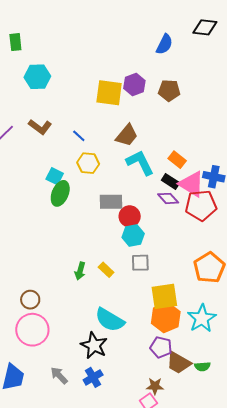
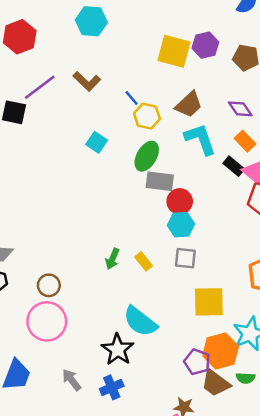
yellow hexagon: (88, 163) -> (147, 116), moved
green ellipse: (60, 193) -> (147, 156), moved
purple diamond: (168, 198) -> (240, 109), moved
orange hexagon: (166, 317) -> (221, 351), moved
green semicircle: (202, 366) -> (246, 378), moved

